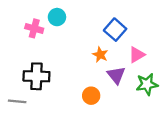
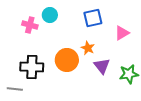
blue square: (115, 30) -> (93, 18), moved, turned 36
pink triangle: (137, 55) -> (122, 33), moved
orange circle: (91, 96) -> (67, 60), moved, size x1.5

